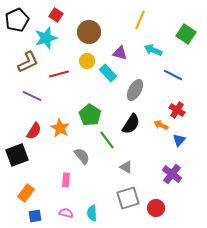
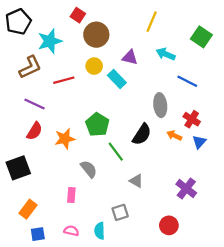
red square: (56, 15) -> (78, 15), moved
gray ellipse: (135, 90) -> (160, 105), moved, turned -35
orange star: (60, 128) -> (65, 139), turned 30
red semicircle: (34, 131) -> (35, 131), moved
blue triangle: (179, 140) -> (199, 142), moved
gray square: (128, 198) -> (120, 212), moved, size x0.7

